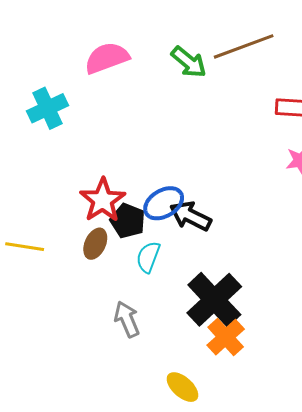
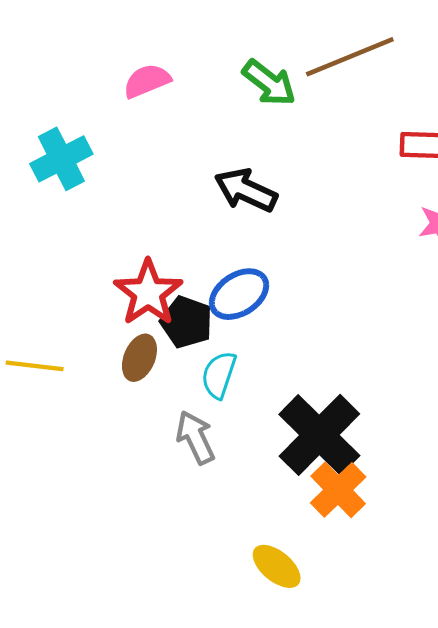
pink semicircle: (107, 58) -> (147, 81), size x0.7
black arrow: (190, 216) -> (246, 190), moved
gray arrow: (127, 319) -> (195, 437), moved

